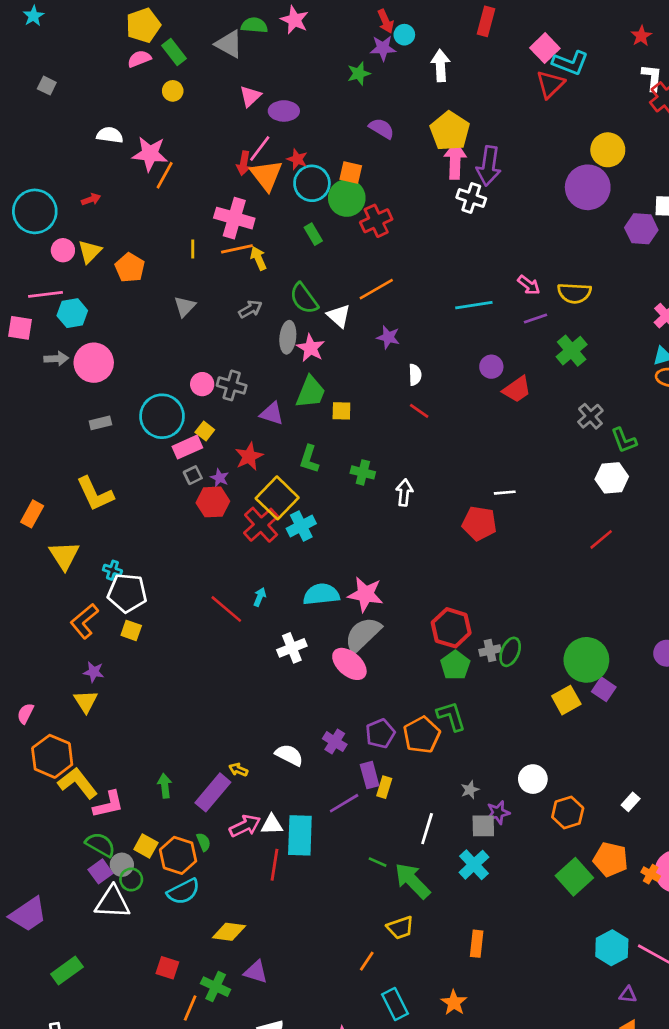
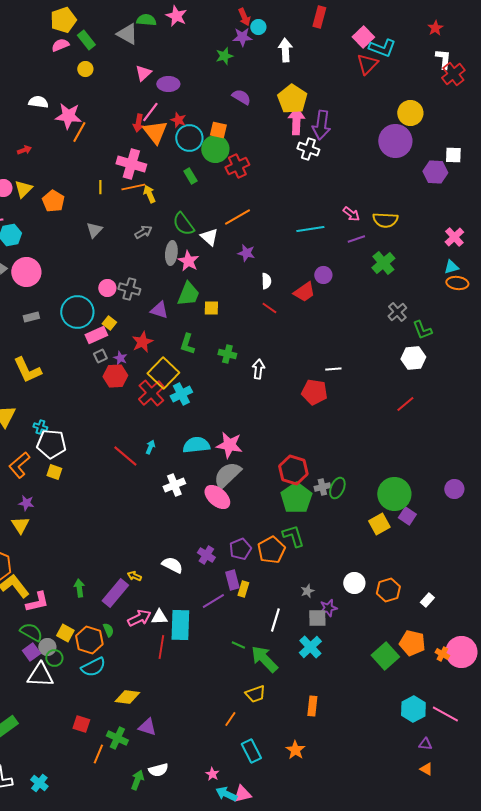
red trapezoid: (517, 389) -> (304, 292), moved
green pentagon: (455, 665) -> (296, 498), size x1.4
orange hexagon: (568, 813) -> (388, 590), moved

